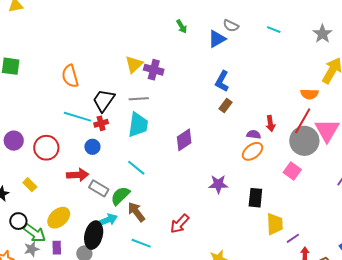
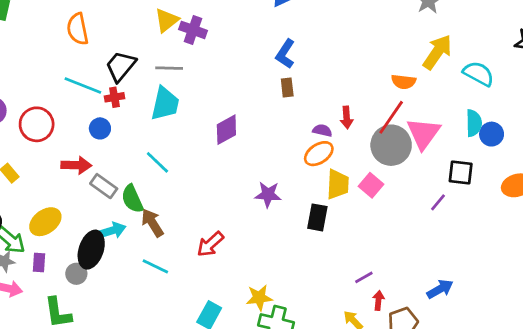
brown rectangle: (226, 106) -> (287, 88), turned -48
green semicircle: (120, 196) -> (132, 199), turned -75
yellow trapezoid: (275, 224) -> (338, 184), moved

